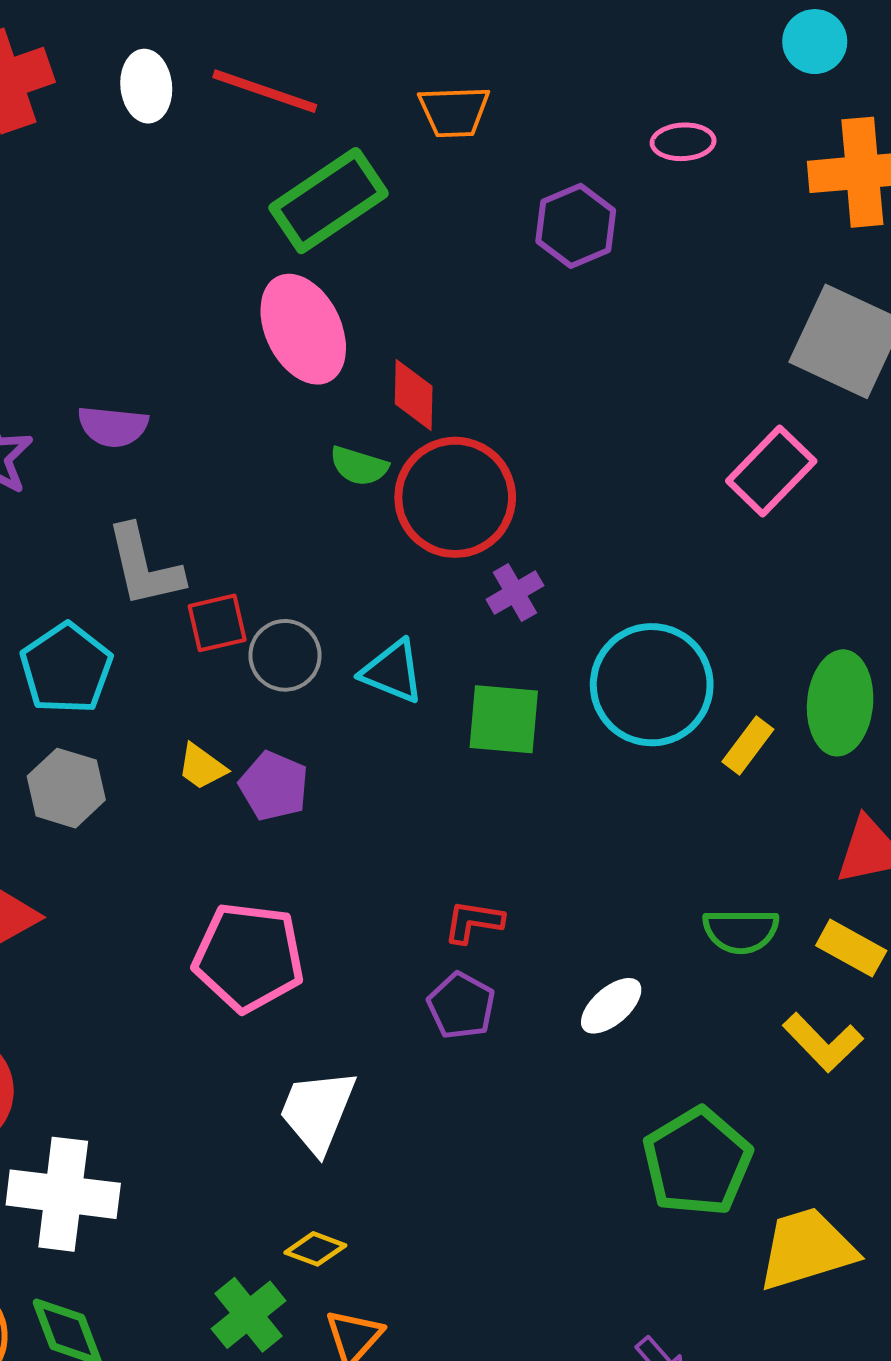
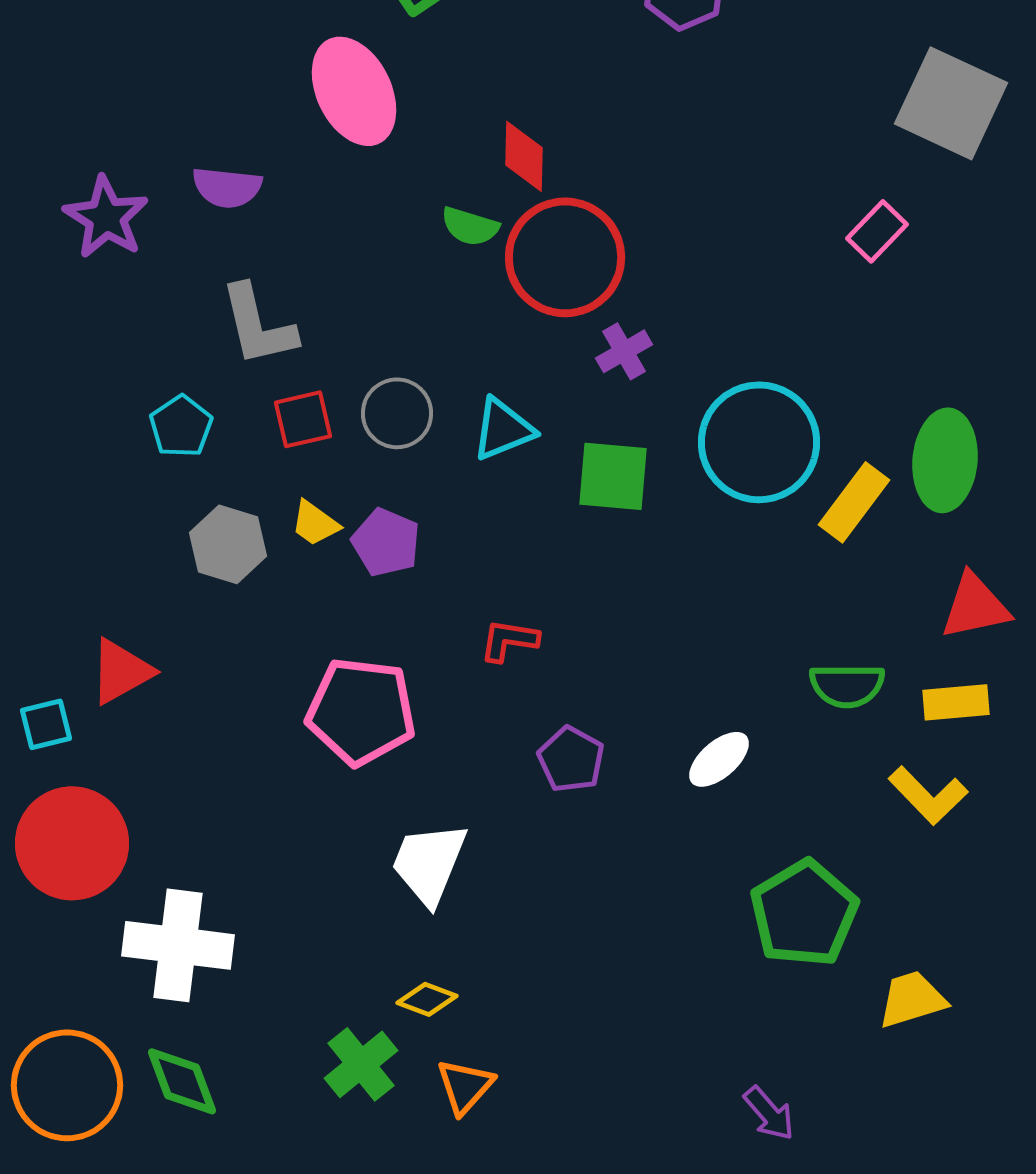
pink ellipse: (303, 329) -> (354, 91), moved
pink rectangle: (771, 471) -> (877, 231), size x0.7
red square: (217, 623) -> (303, 419), moved
cyan pentagon: (66, 669) -> (181, 426), size x0.7
cyan triangle: (392, 672) -> (503, 429), turned -44
yellow rectangle: (748, 745) -> (854, 502), size x1.4
gray hexagon: (66, 788) -> (228, 544), moved
red L-shape: (473, 922) -> (509, 640), moved
yellow rectangle: (851, 948) -> (956, 702), turned -34
yellow trapezoid: (807, 1249) -> (912, 999), size x0.7

